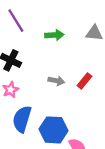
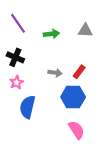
blue hexagon: (54, 130) -> (73, 97), moved

